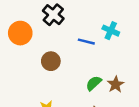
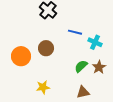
cyan cross: (111, 31) -> (95, 42), moved
orange circle: (20, 33) -> (21, 56), moved

